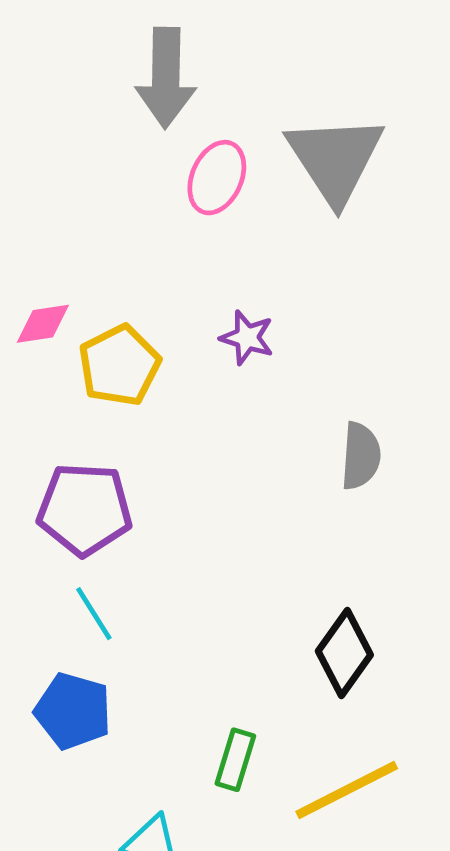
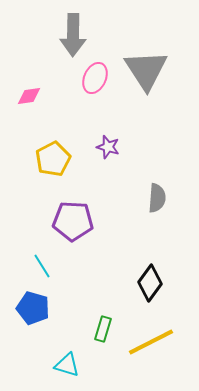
pink diamond: (43, 324) -> (29, 96), moved
purple pentagon: (85, 509) -> (73, 221), moved

